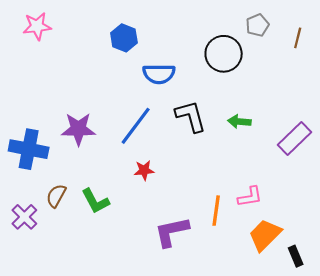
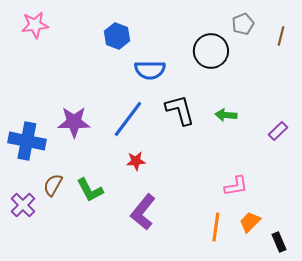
purple rectangle: (294, 139) -> (278, 131), size x0.6
orange line: (216, 211) -> (216, 227), moved
purple L-shape: (172, 232) -> (143, 212), moved, turned -39
orange trapezoid: (265, 235) -> (250, 222), size x0.7

